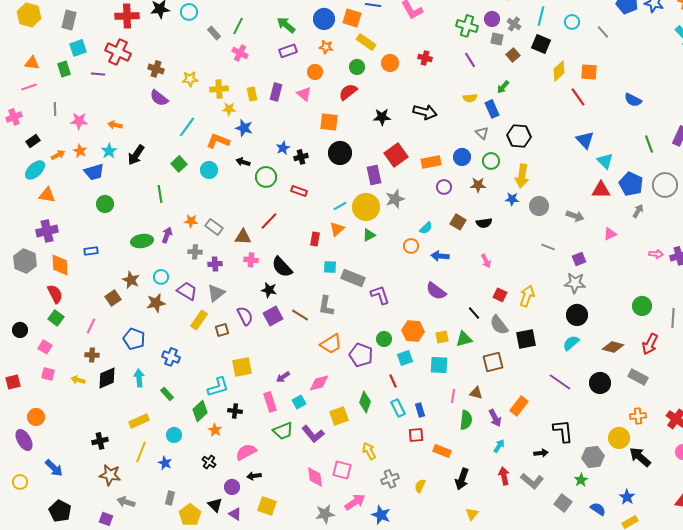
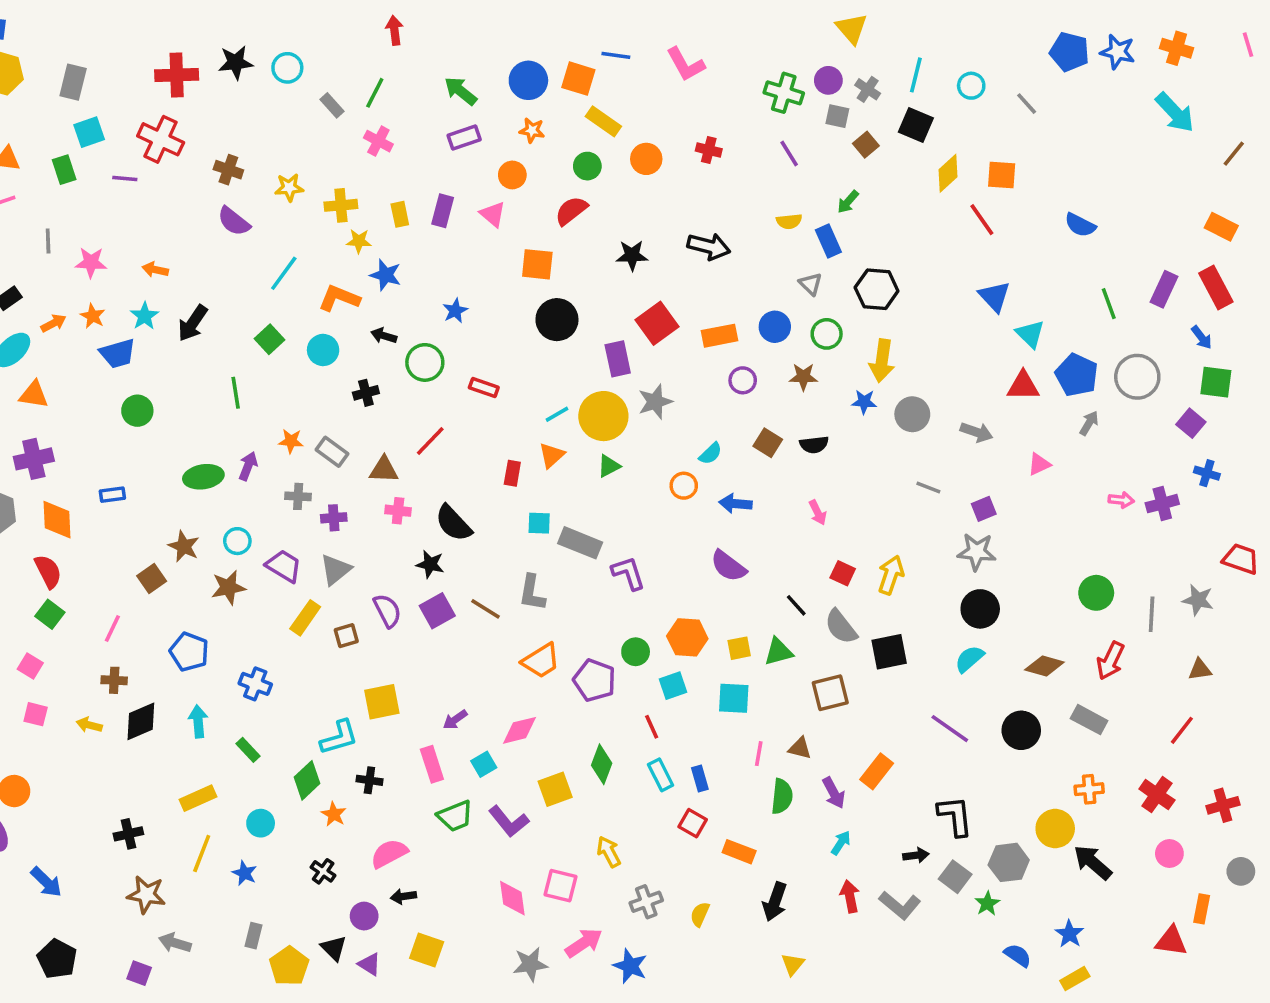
black cross: (301, 157) -> (366, 393), moved
red square: (416, 435) -> (693, 823), turned 35
gray square: (563, 503) -> (955, 877), moved

